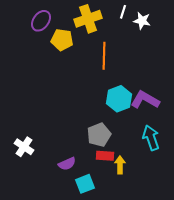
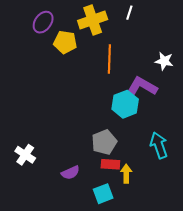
white star: (142, 21) -> (164, 61), moved
purple L-shape: (145, 100) -> (142, 86), moved
cyan square: (85, 184) -> (103, 194), moved

